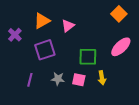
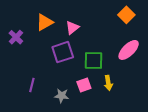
purple square: (45, 50) -> (63, 52), moved
gray star: (58, 79) -> (62, 96), moved
pink square: (79, 80) -> (84, 85), turned -32

